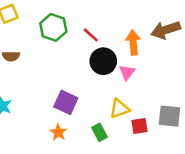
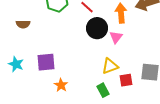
purple square: (66, 102) -> (46, 62), moved, turned -30
green rectangle: (100, 132) -> (103, 90), moved

